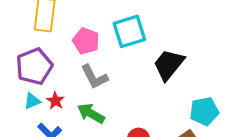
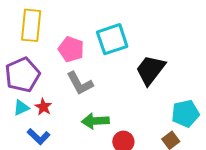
green arrow: (91, 113) -> (95, 121), moved, turned -32

